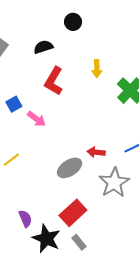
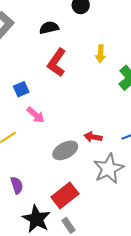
blue square: (14, 104) -> (21, 89), moved
pink arrow: (36, 119) -> (36, 115), moved
purple semicircle: (25, 219) -> (17, 185), moved

